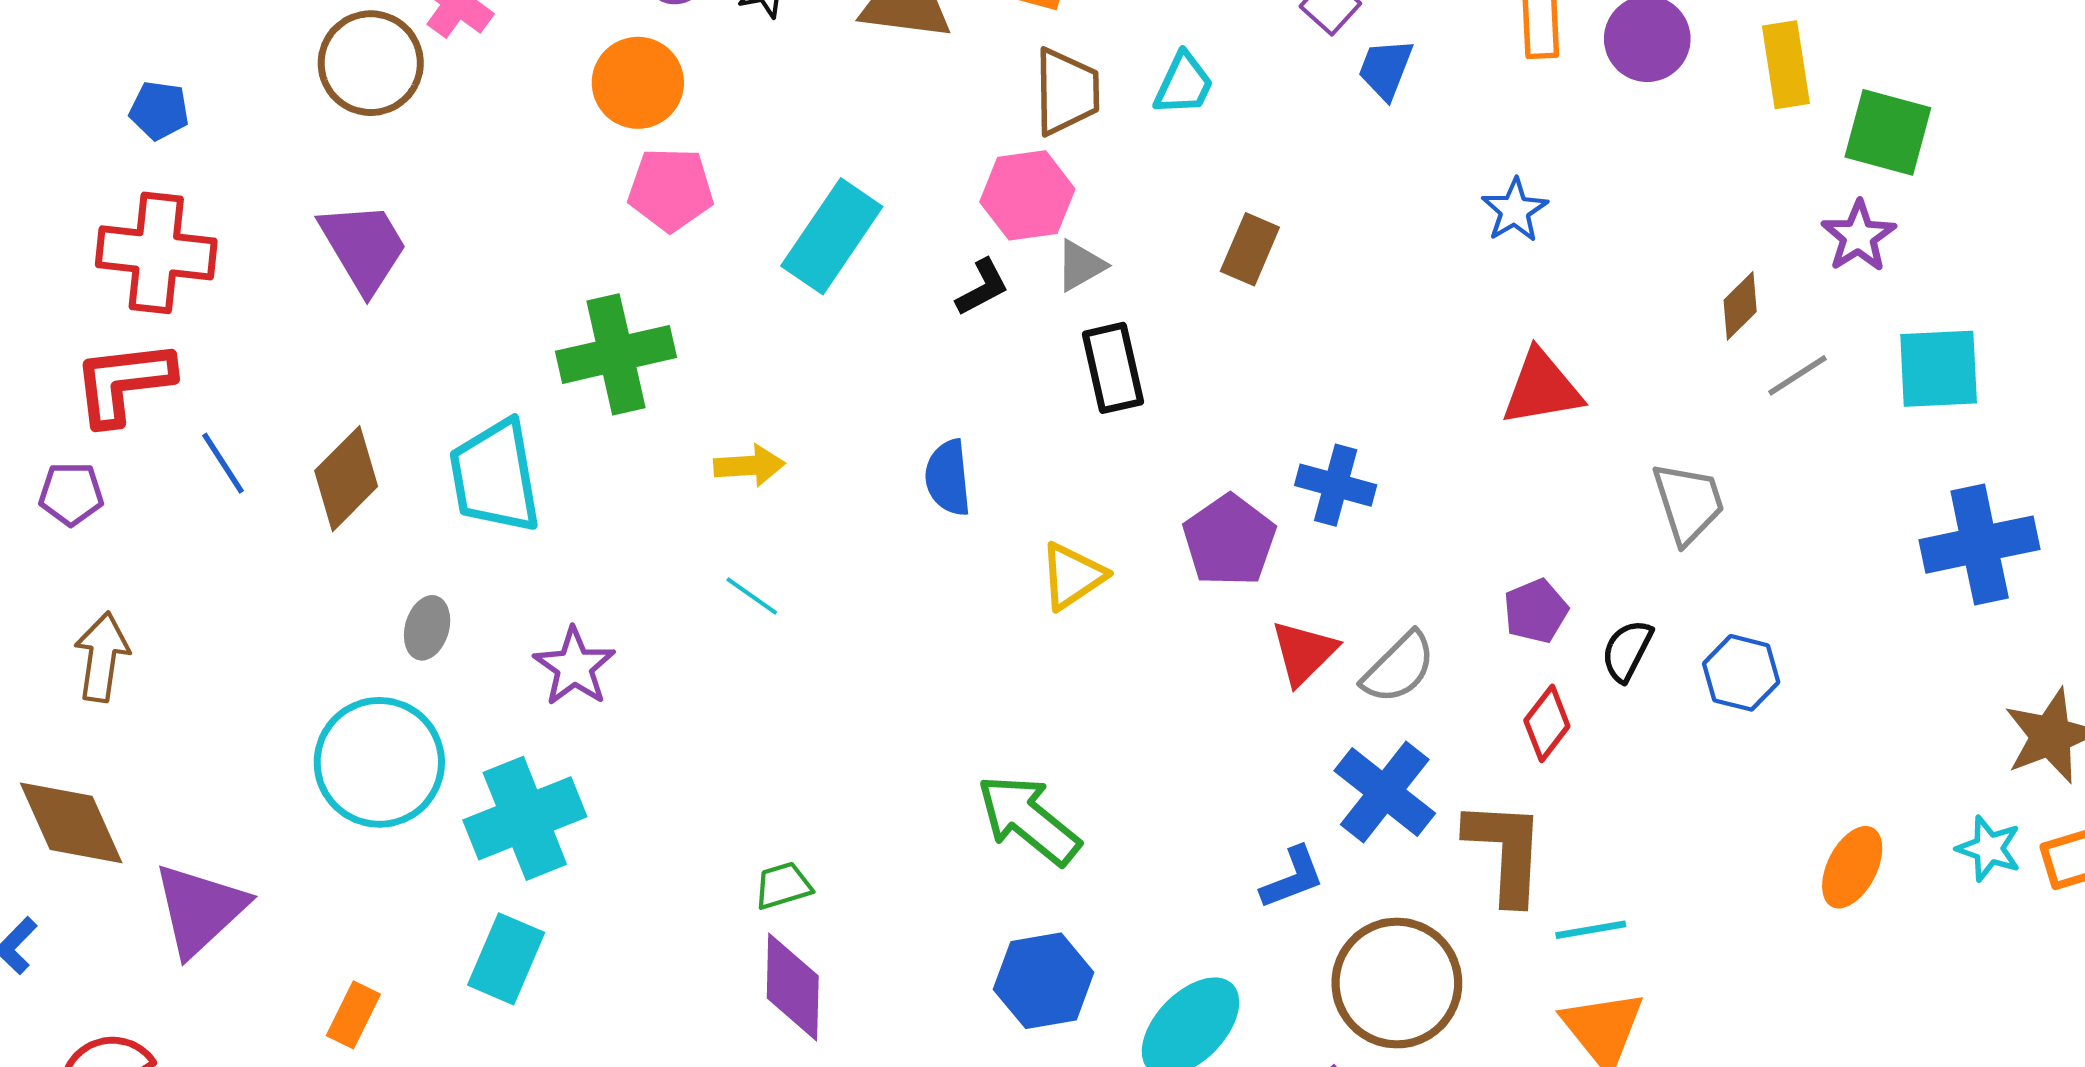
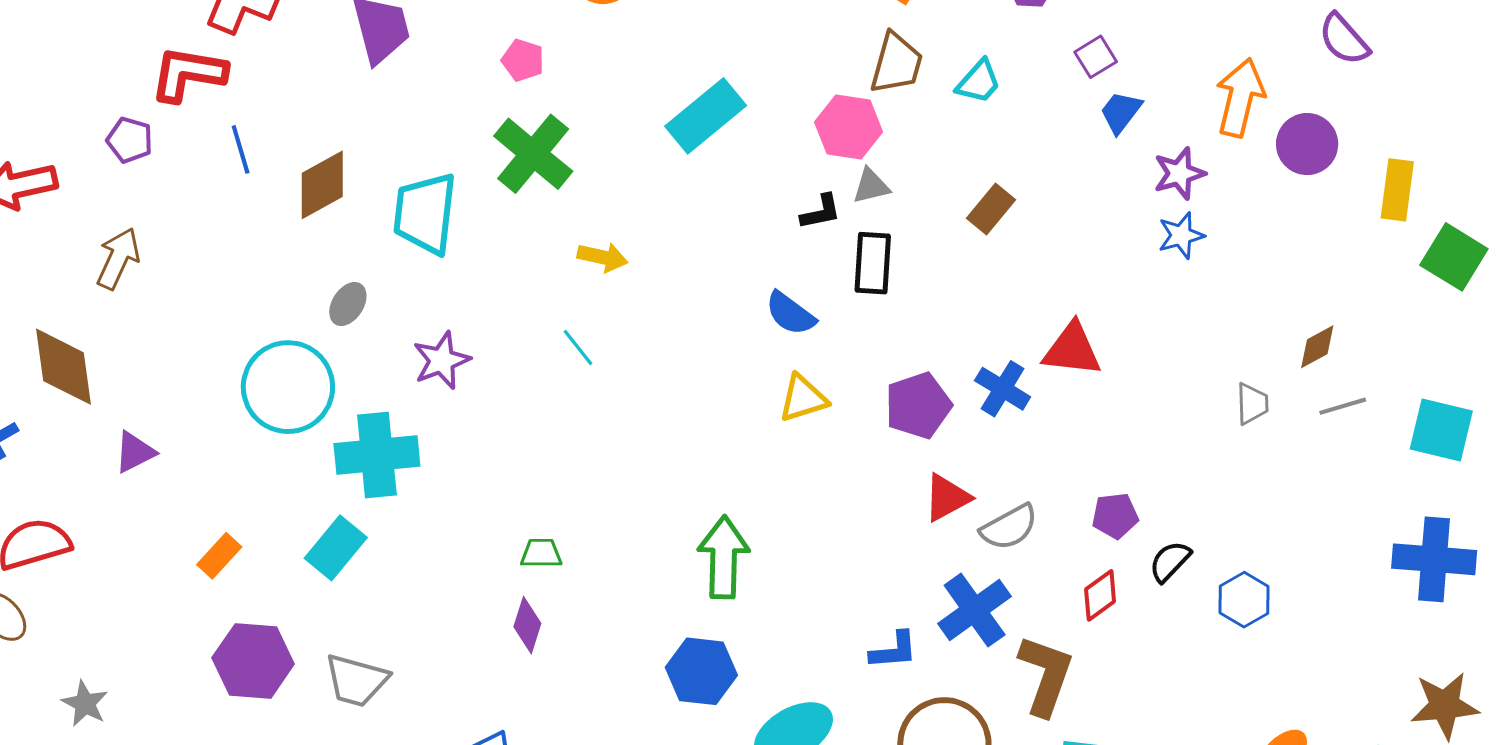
pink pentagon: (671, 189) -> (523, 60), moved, size x0.7
purple star: (1859, 236) -> (1179, 173), moved
black L-shape: (982, 287) -> (821, 212), moved
green cross: (616, 354) -> (533, 154), turned 36
red triangle: (1542, 388) -> (1072, 350), moved
blue semicircle: (948, 478) -> (790, 314), moved, turned -64
gray trapezoid: (1688, 503) -> (1252, 404), moved, size x0.7
green arrow: (1029, 820) -> (724, 557), turned 36
purple triangle: (200, 909) -> (135, 452), size x0.6
purple diamond: (793, 987) -> (527, 625), size x0.7

